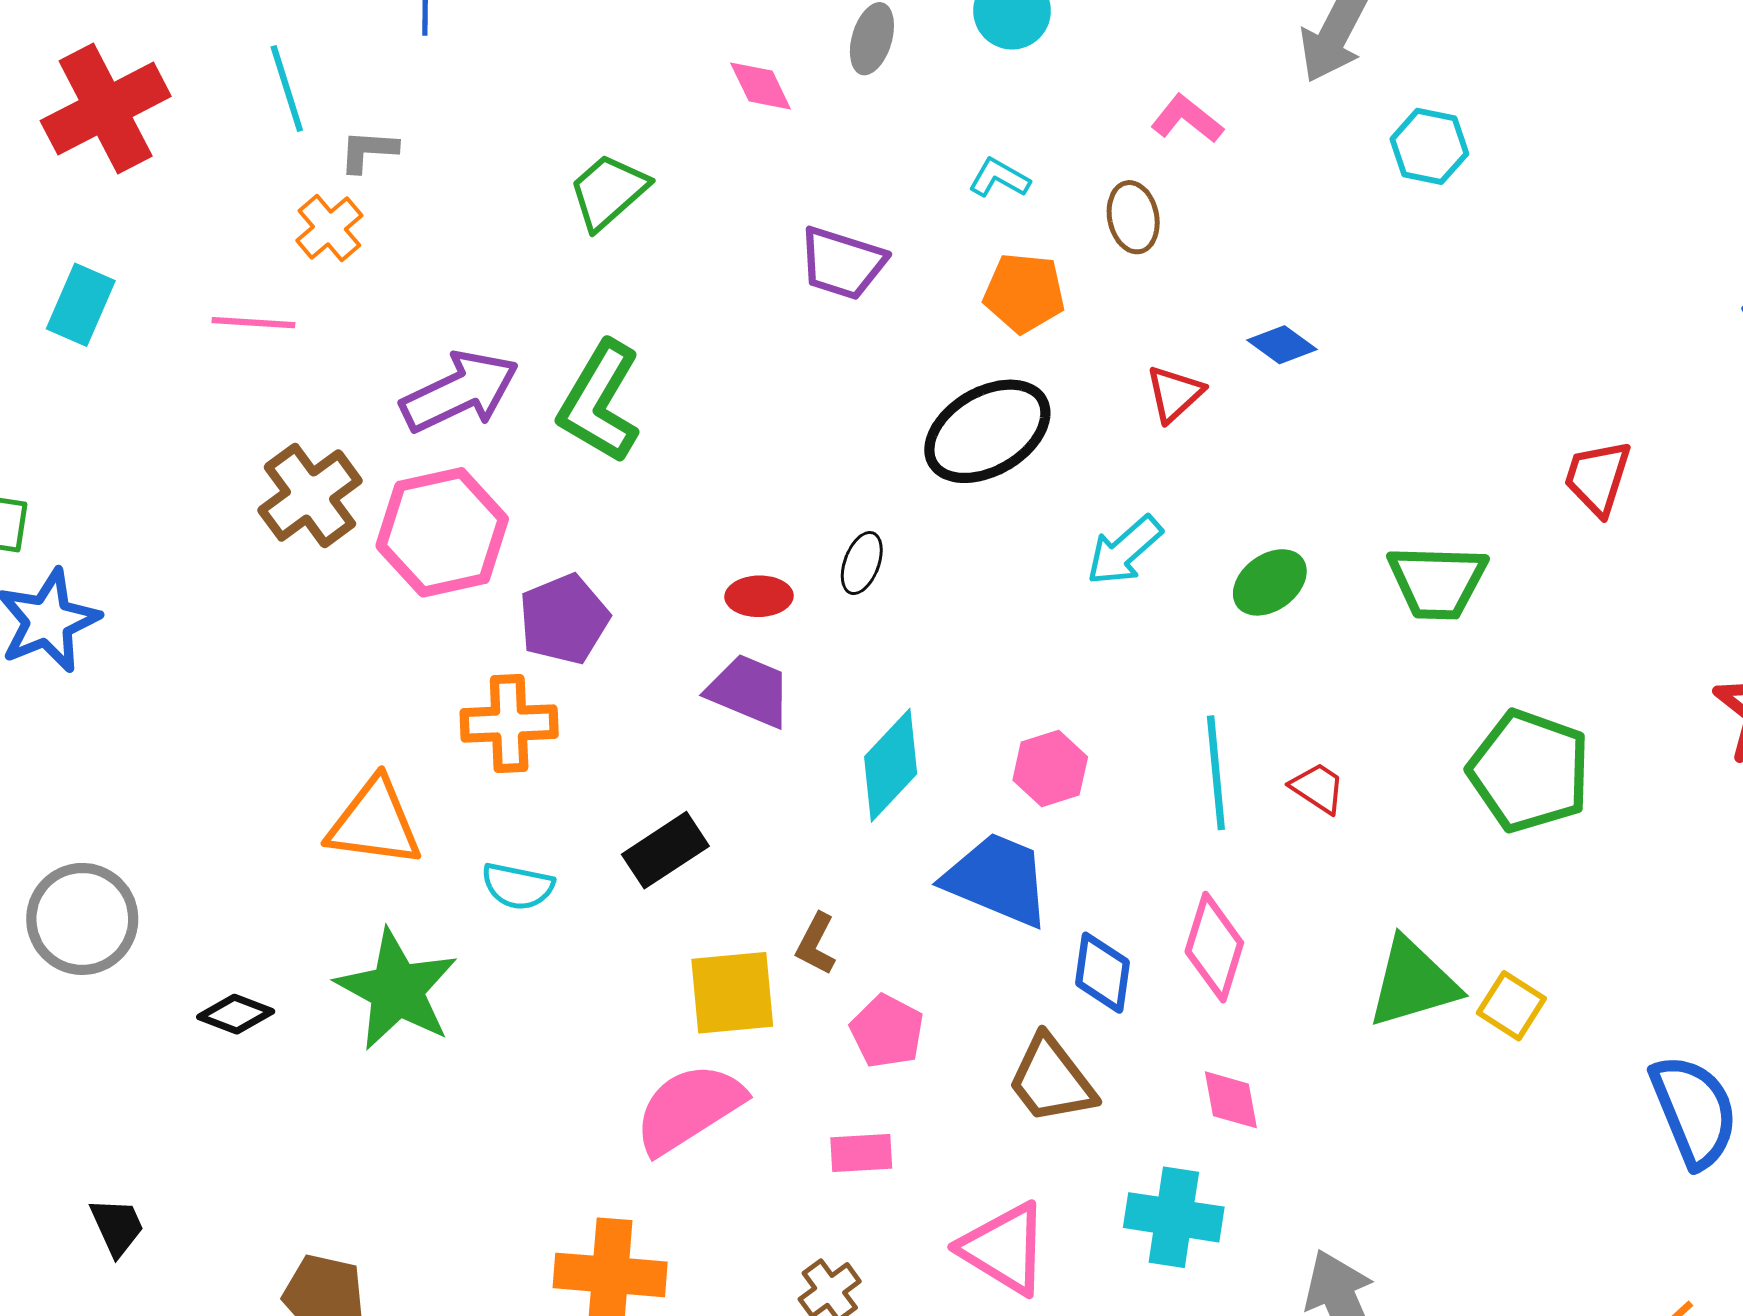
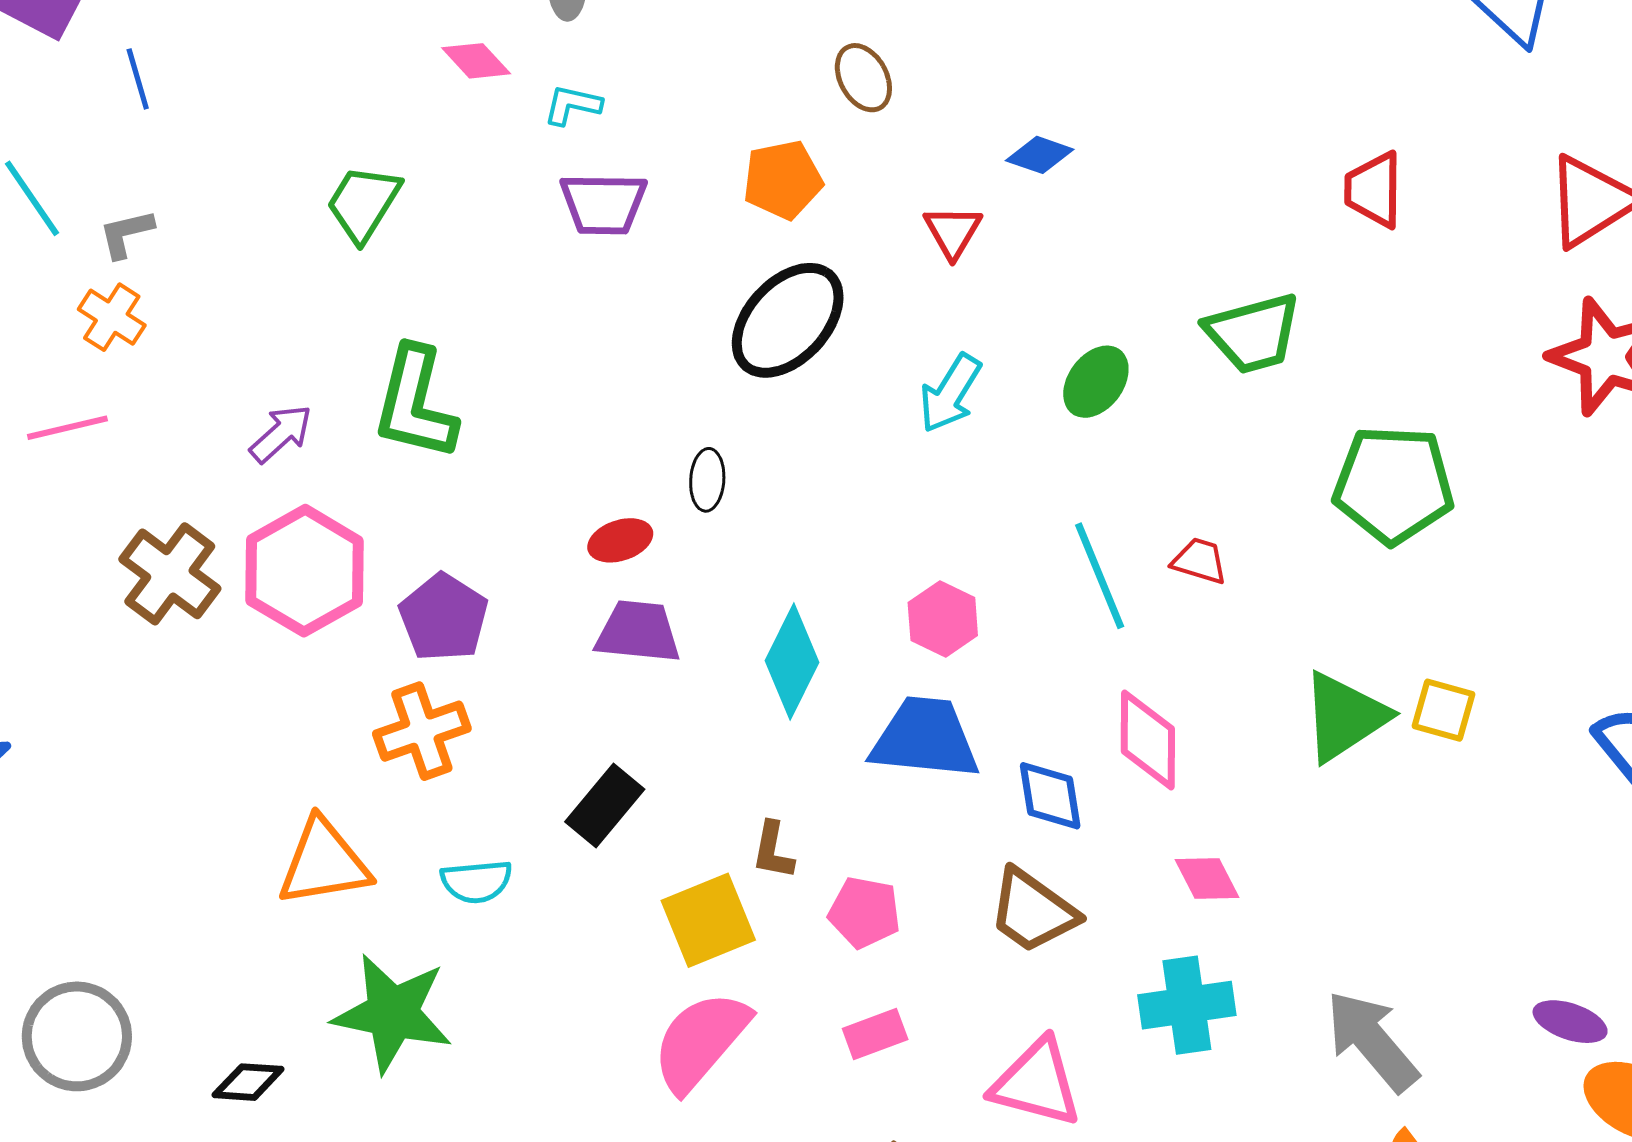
cyan L-shape: (999, 178) -> (573, 105), moved
purple arrow: (460, 392) -> (281, 434), size x0.6

